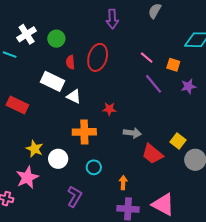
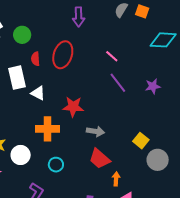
orange square: (173, 65) -> (142, 11), moved
white rectangle: (53, 81) -> (17, 78), turned 50
red star: (109, 109) -> (73, 107), size x1.5
red trapezoid: (152, 154) -> (99, 159), moved
orange arrow: (123, 183) -> (116, 179), moved

